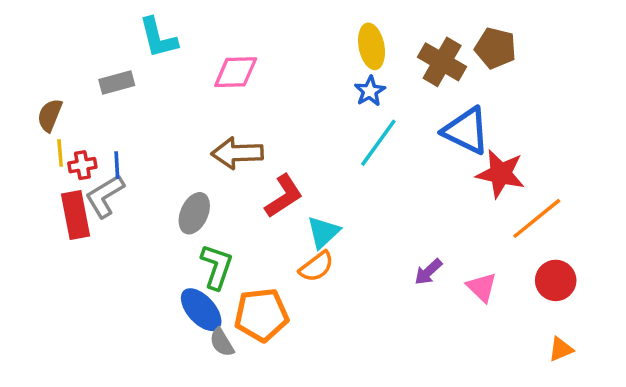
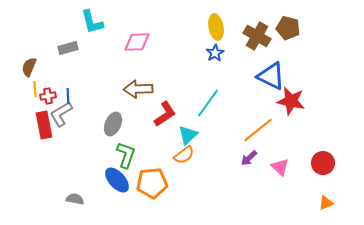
cyan line: (378, 143) -> (208, 103), moved
orange line: (537, 218) -> (258, 130), moved
gray semicircle: (222, 342) -> (75, 199), moved, turned 132

